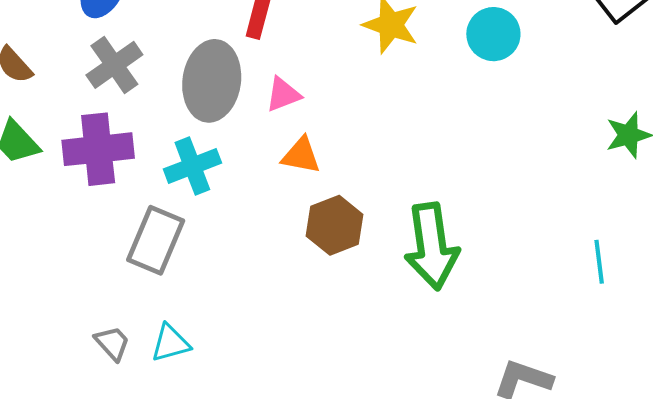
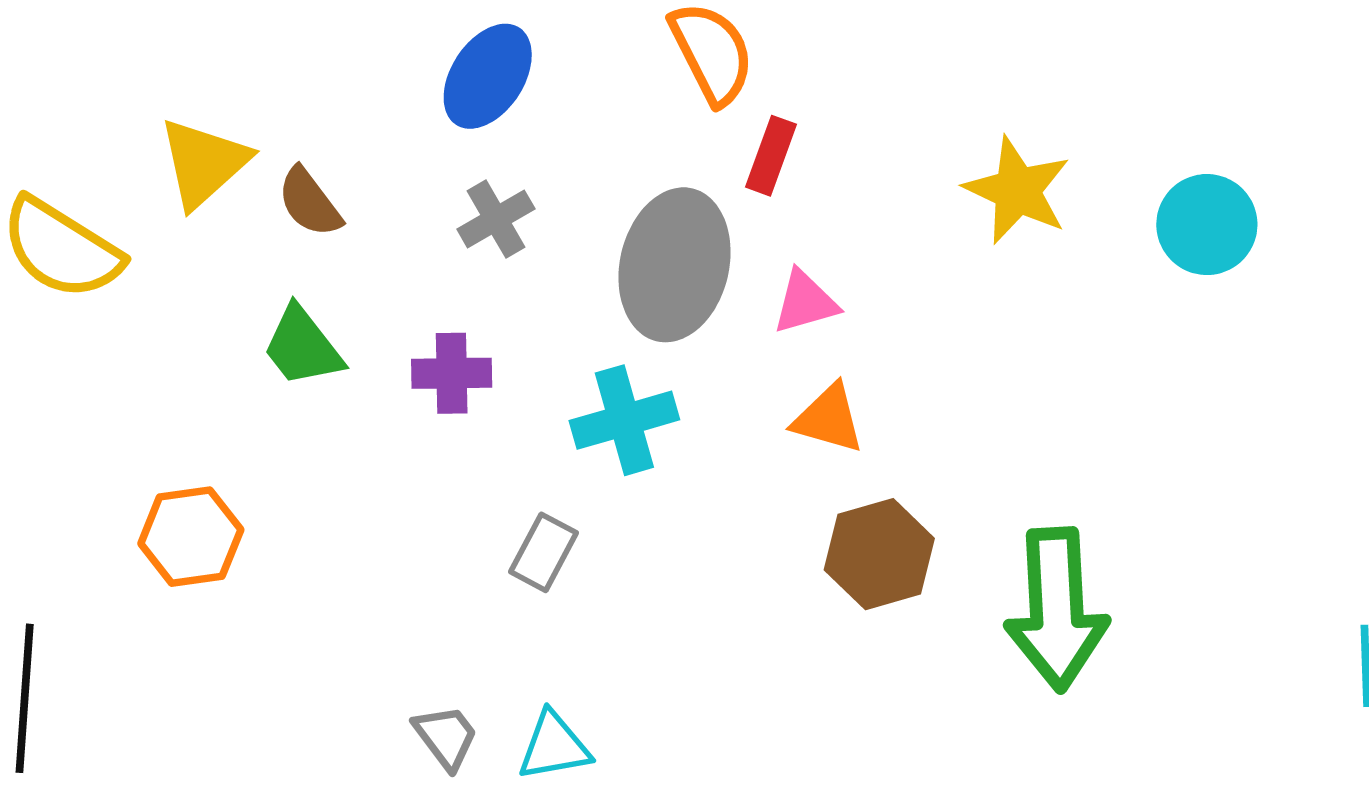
gray cross: (114, 65) -> (496, 219), size x0.7
purple cross: (98, 149) -> (452, 373), size x0.6
gray rectangle: (156, 240) -> (543, 552), size x0.6

